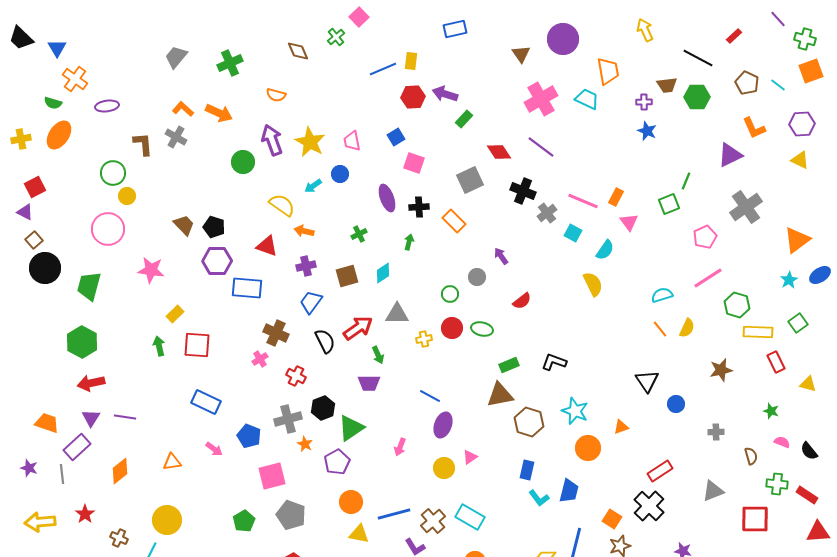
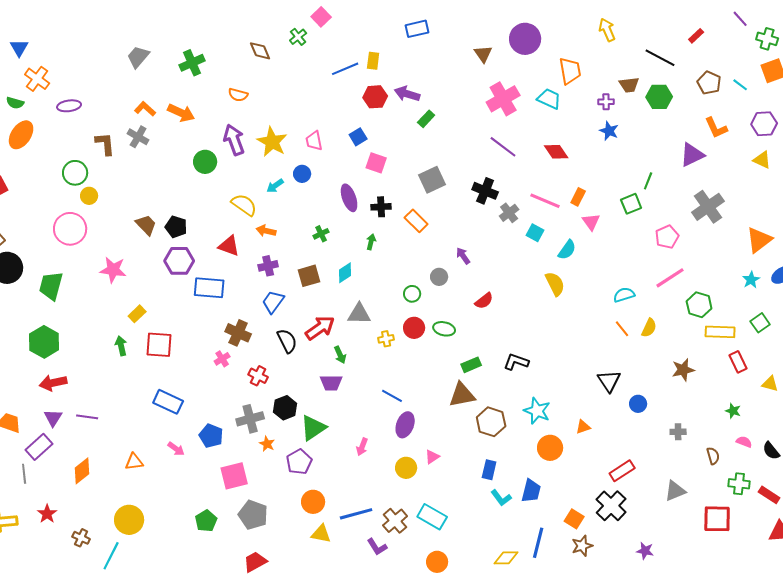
red diamond: (499, 152) -> (556, 152), moved

